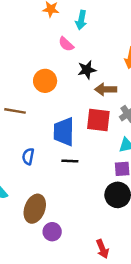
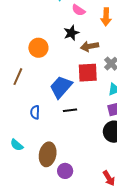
pink semicircle: (66, 44) -> (78, 10), moved
brown line: (15, 111) -> (18, 77), turned -66
blue trapezoid: (64, 132) -> (61, 87), turned 50

